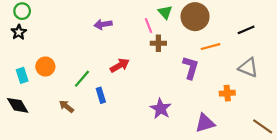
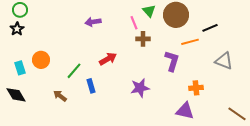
black line: (246, 30) -> (210, 28), moved
orange cross: (227, 93) -> (196, 88), moved
purple star: (161, 109) -> (140, 88), moved, turned 30
purple triangle: (205, 123) -> (185, 111), turned 30

